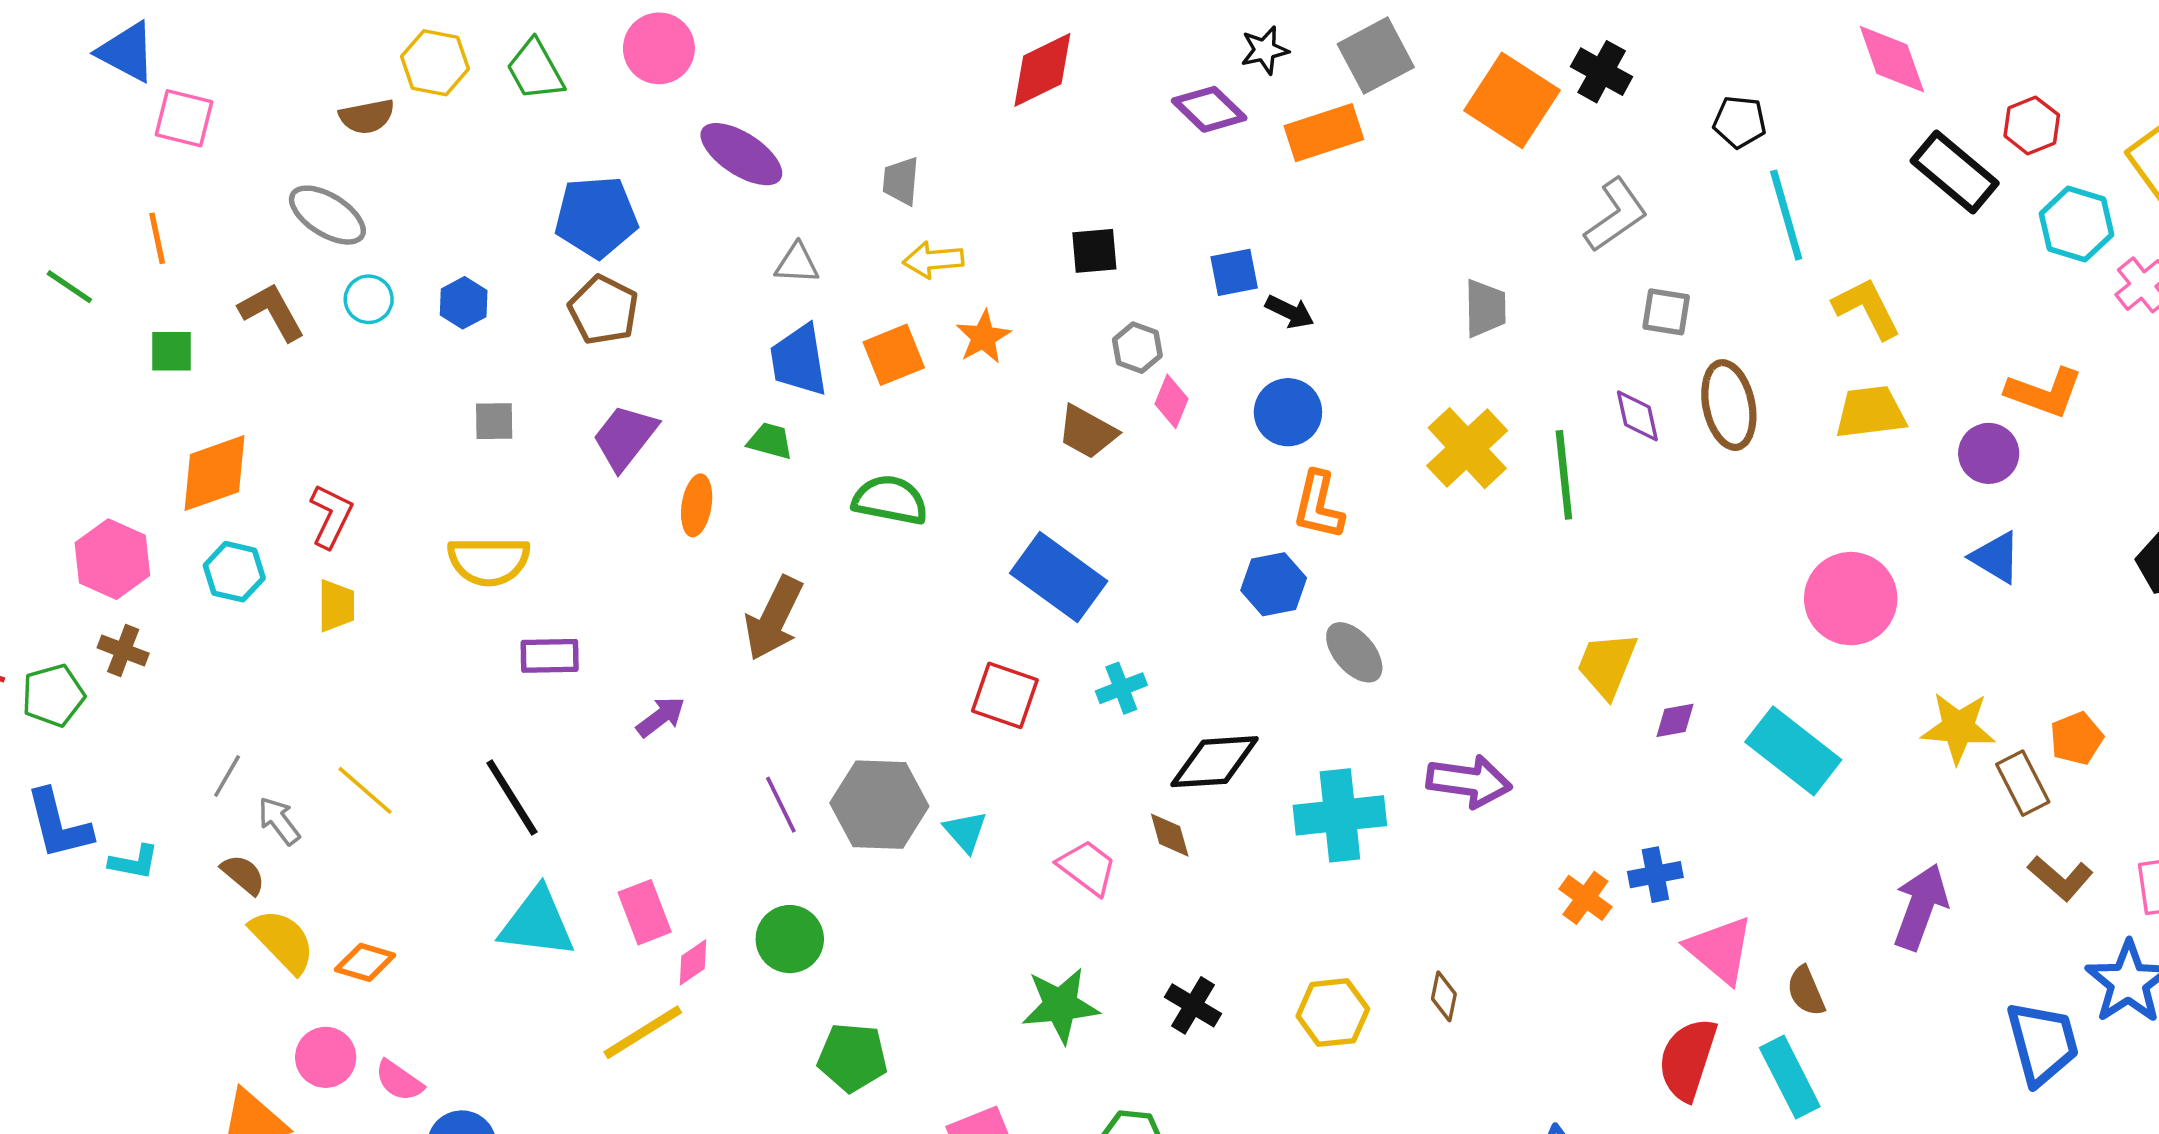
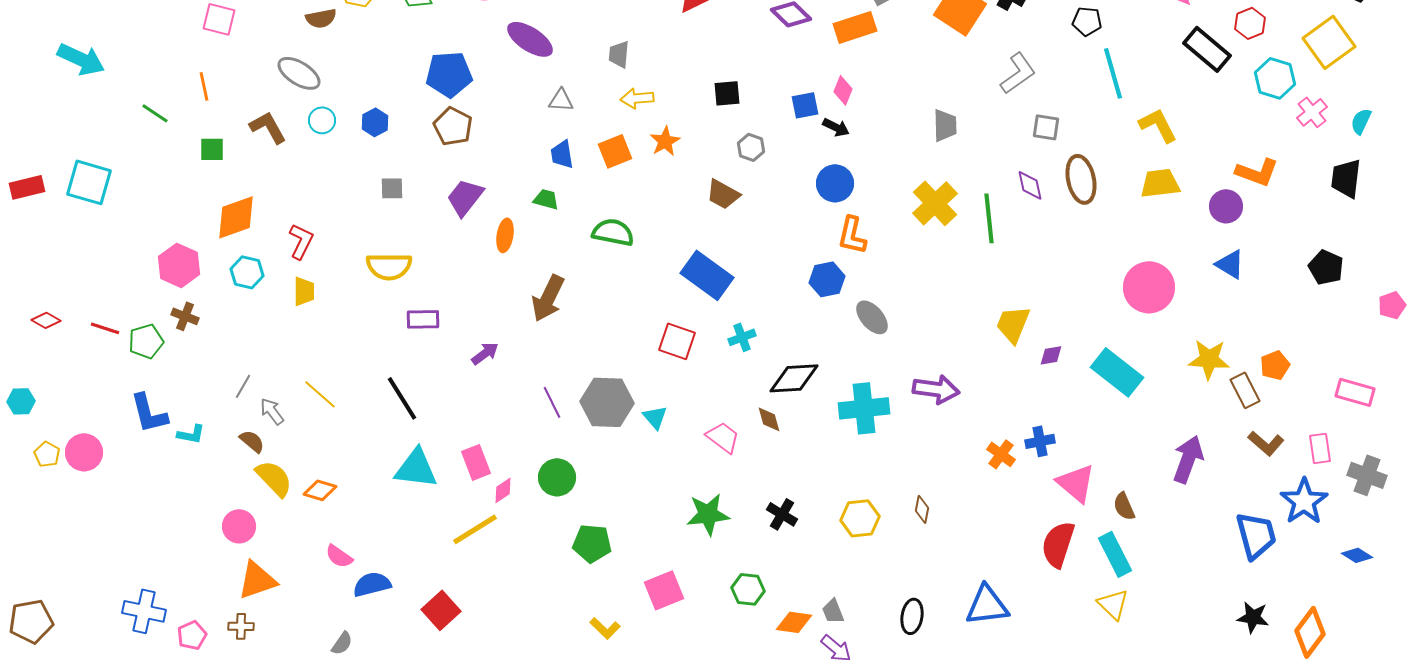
blue trapezoid: (799, 360) -> (562, 154), size x0.7
pink diamond: (1171, 401) -> (843, 90), moved
pink circle: (326, 1057) -> (239, 526), moved

